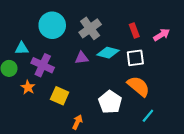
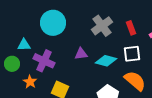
gray cross: (90, 28) -> (102, 26), moved
cyan diamond: (108, 53) -> (106, 61), moved

